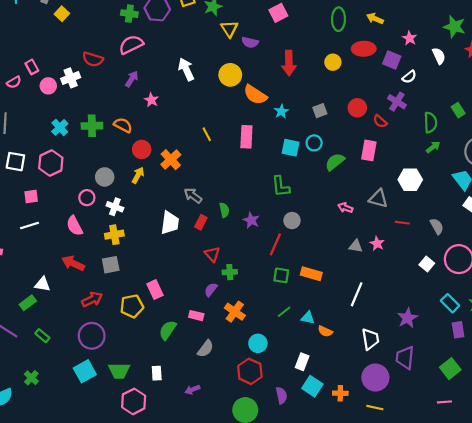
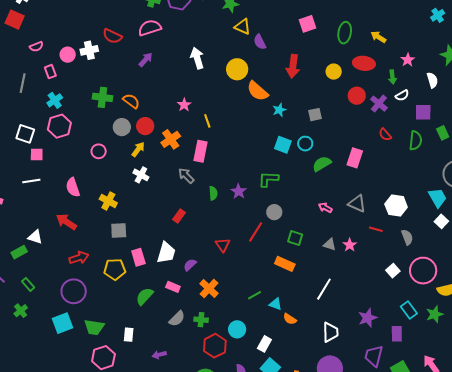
pink square: (278, 13) -> (307, 24), moved
yellow triangle: (229, 29) -> (243, 27), turned -42
purple semicircle: (250, 42) -> (260, 42), turned 42
purple square: (392, 60) -> (423, 112), moved, turned -30
pink rectangle: (32, 67) -> (50, 72), moved
pink star: (151, 100) -> (184, 105), moved
purple cross: (397, 102) -> (379, 104), moved
red circle: (357, 108) -> (357, 96), moved
red semicircle: (380, 121) -> (385, 135), moved
cyan cross: (60, 127) -> (55, 100), moved
pink rectangle: (246, 137) -> (200, 151), moved
green arrow: (433, 147) -> (392, 77), moved, turned 112
white square: (15, 162) -> (25, 134), moved
gray circle: (105, 177) -> (122, 127), moved
white hexagon: (410, 180) -> (396, 206), moved
green L-shape: (281, 186) -> (268, 179), turned 90
pink circle: (87, 198) -> (99, 151), moved
white cross: (115, 207) -> (141, 175), moved
purple star: (251, 220) -> (239, 191), moved
red rectangle: (201, 222) -> (179, 216), moved
white trapezoid: (170, 223) -> (166, 253), moved
yellow cross: (114, 235) -> (108, 201), turned 30
red triangle: (212, 254) -> (223, 245), moved
gray square: (111, 265) -> (119, 231), moved
green cross: (230, 272) -> (201, 320), moved
green square: (281, 275) -> (295, 238), moved
purple rectangle: (458, 330) -> (397, 334), moved
cyan circle: (258, 343) -> (237, 329), moved
purple trapezoid: (405, 358) -> (374, 356), moved
green cross: (31, 378) -> (21, 311), moved

